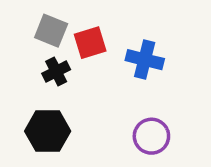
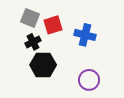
black hexagon: (48, 131) -> (43, 65), moved

